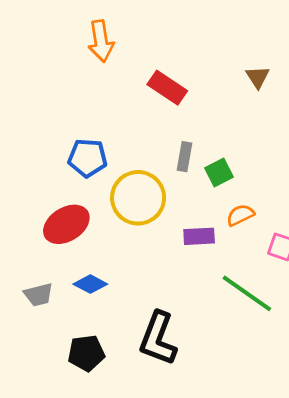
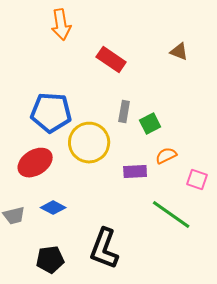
brown triangle: (258, 77) -> (179, 52), turned -36
blue pentagon: (88, 158) -> (51, 113), size x1.4

